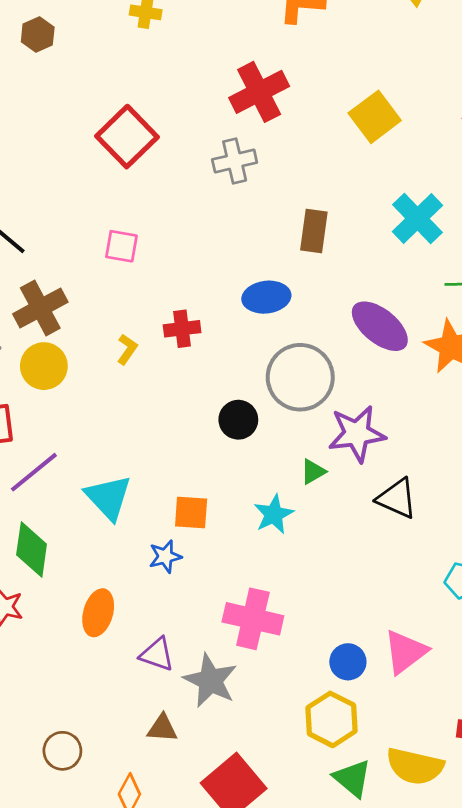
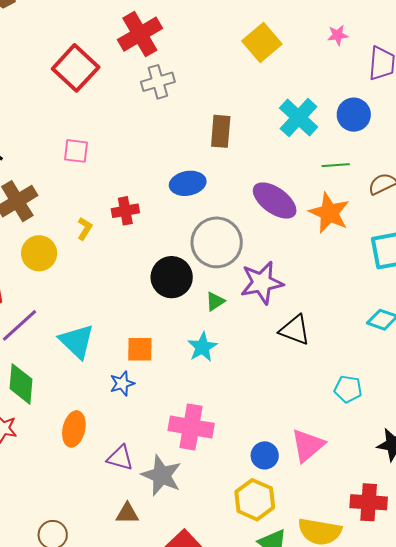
red cross: (259, 92) -> (140, 34), moved
yellow circle: (44, 366) -> (39, 253), moved
black circle: (238, 420) -> (172, 277), size x1.4
green triangle: (313, 472) -> (215, 301), moved

